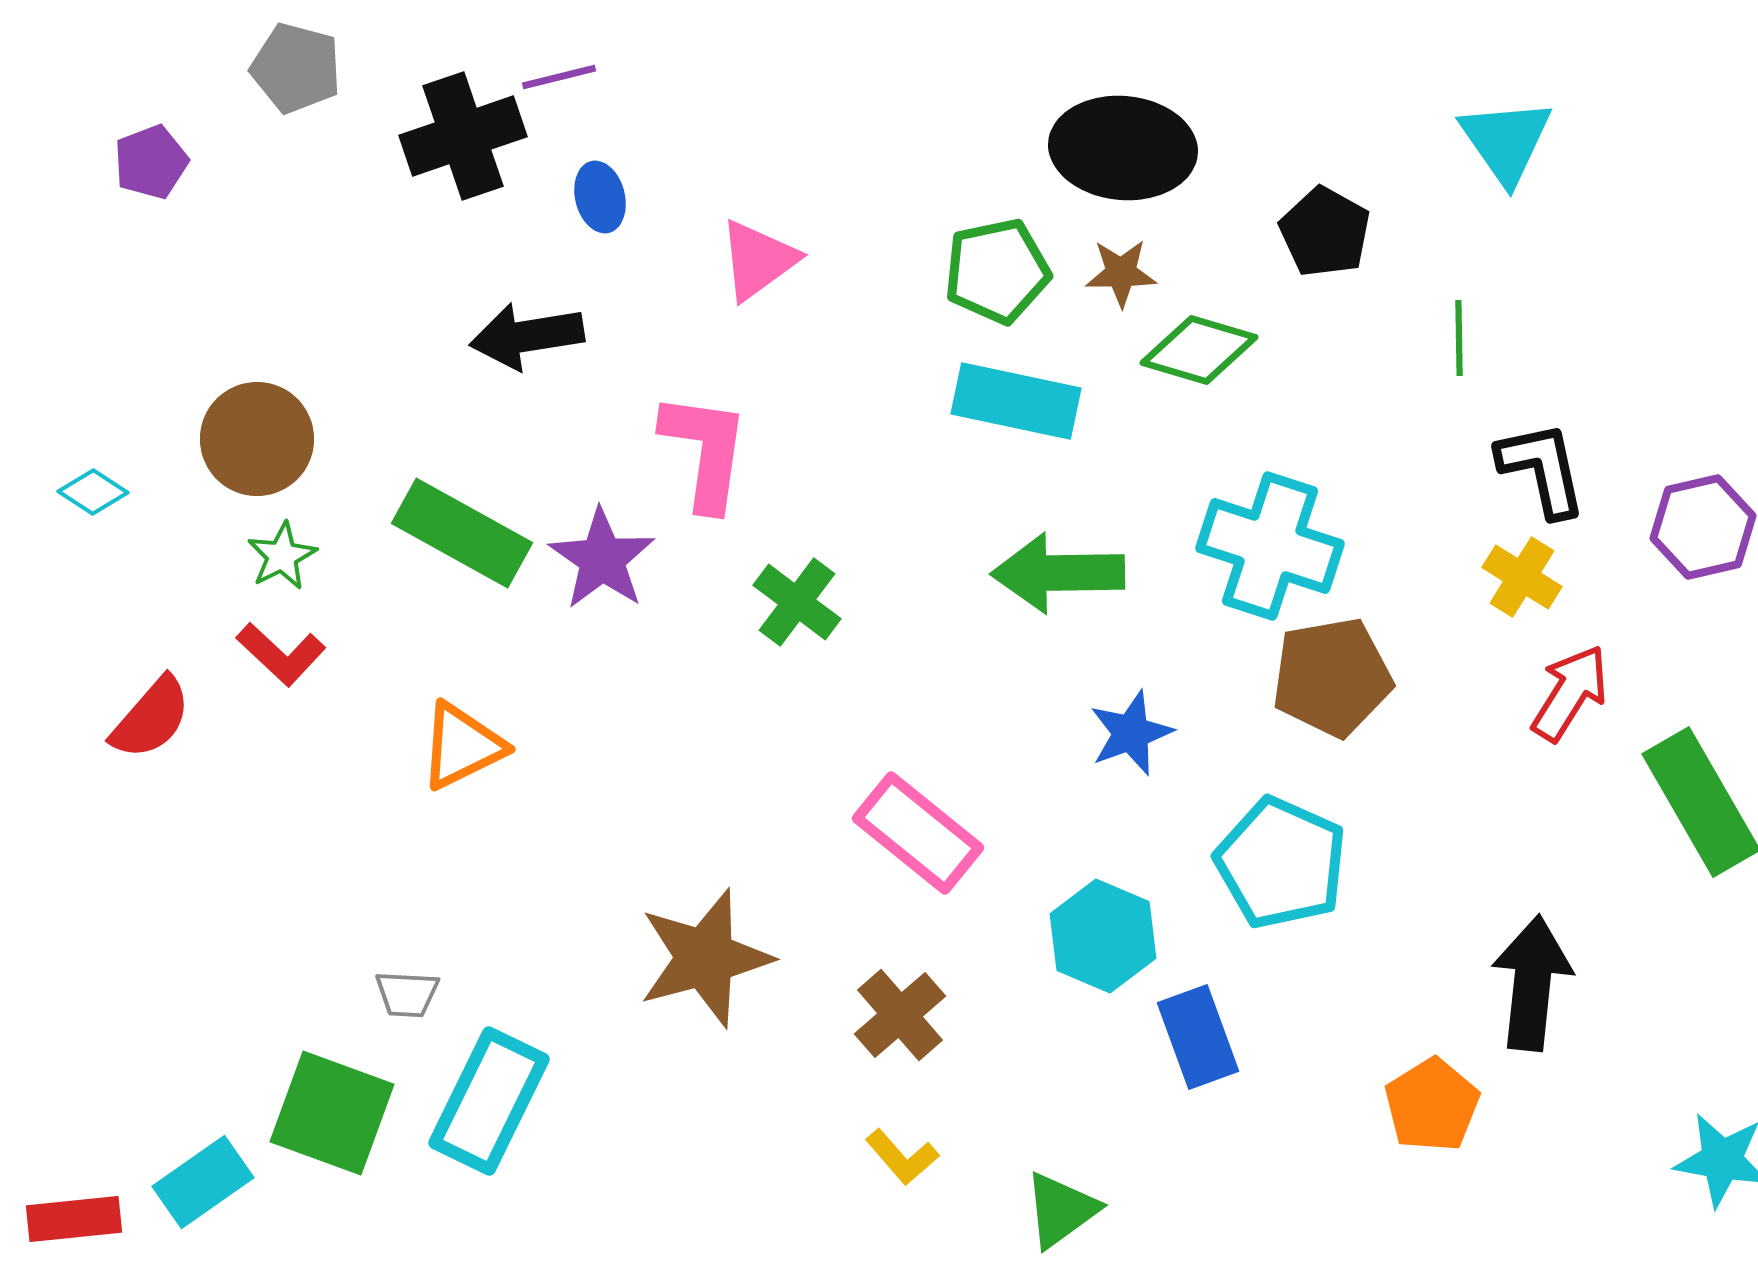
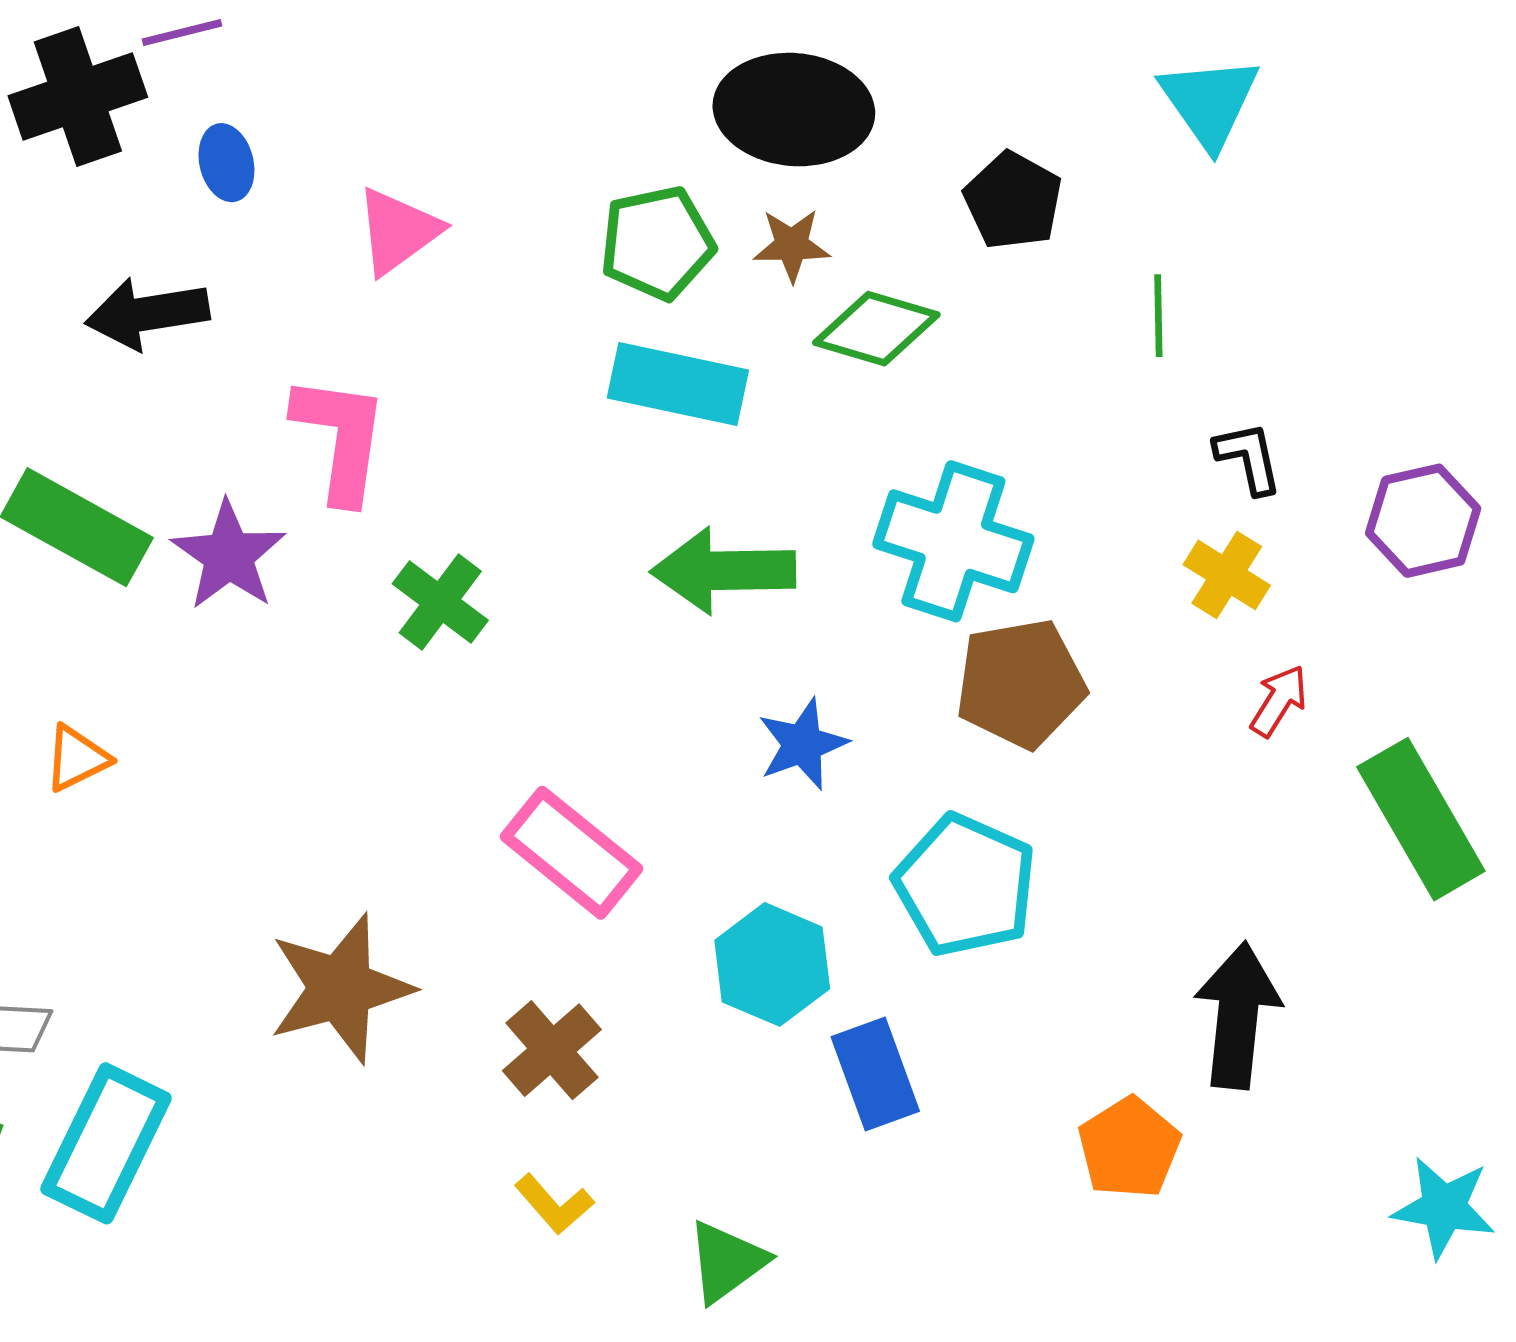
black L-shape: (1542, 469) -> (1248, 458), size x0.7
red arrow: (1570, 693) -> (1279, 701), size x0.7
orange triangle: (462, 746) -> (77, 758), size x0.7

